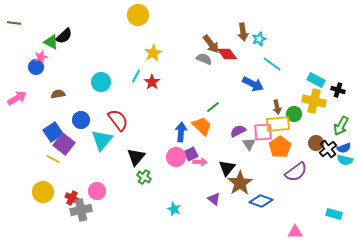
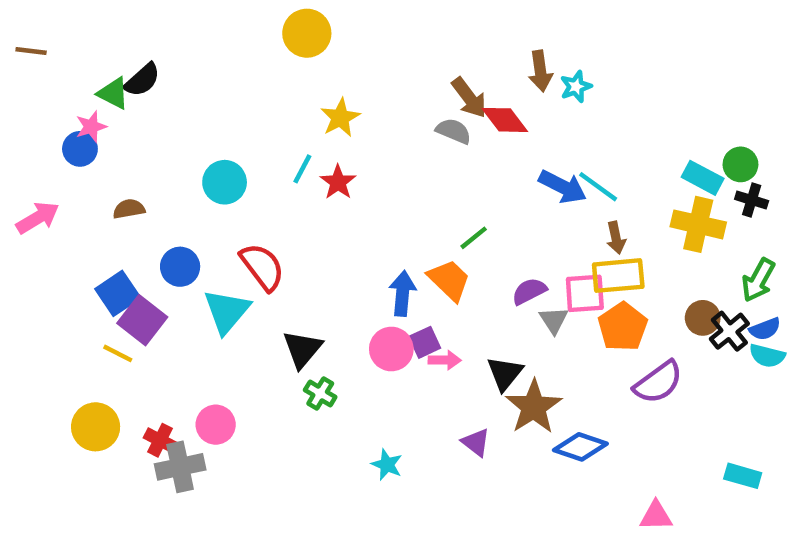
cyan line: (272, 64) -> (598, 187), moved
green circle: (294, 114) -> (740, 164), moved

